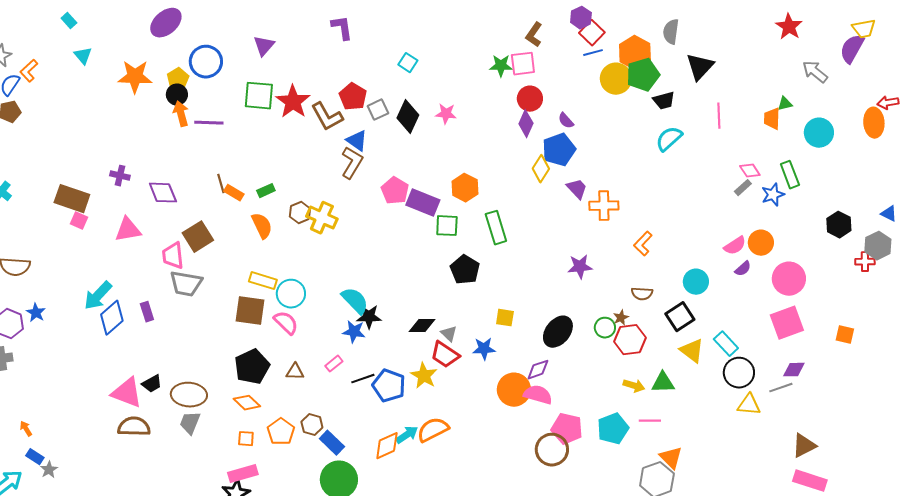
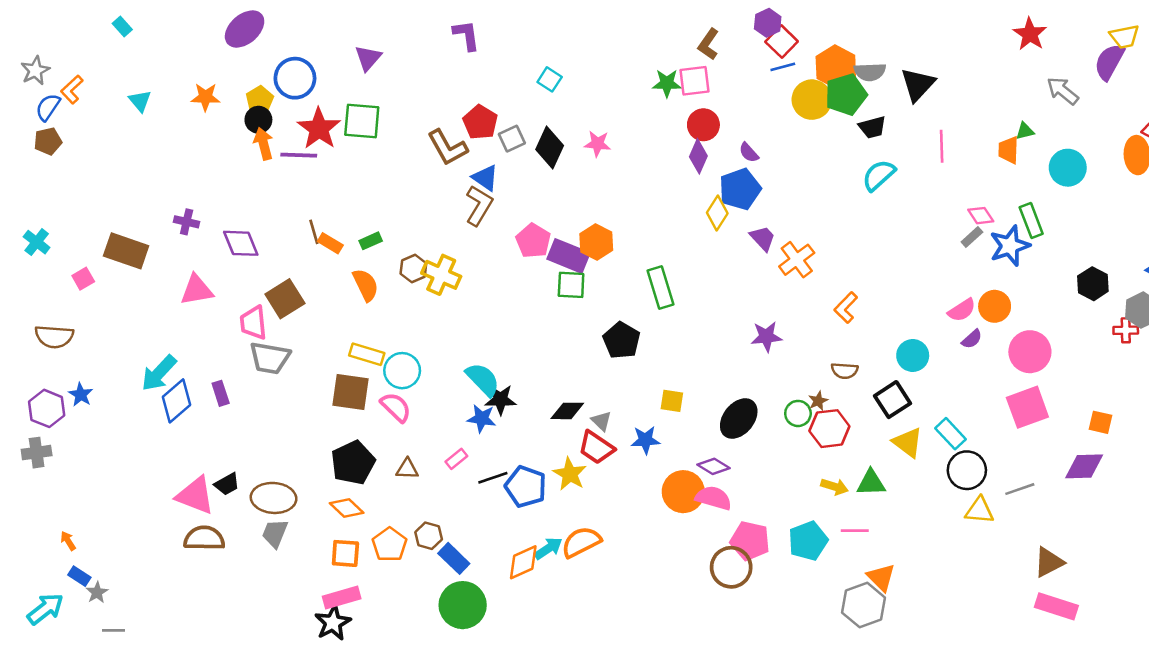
gray semicircle: (671, 32) -> (870, 72), moved, turned -100
cyan triangle: (83, 56) -> (140, 101), moved
orange star: (135, 77) -> (205, 97), size x0.7
red star: (293, 102) -> (319, 129), moved
orange hexagon: (465, 188) -> (596, 242), moved
blue star: (773, 195) -> (1010, 246), size x1.4
orange cross: (604, 206) -> (797, 260), turned -36
pink square: (79, 221) -> (83, 279), moved, turned 36
green square: (447, 226) -> (571, 285), moved
purple diamond: (538, 370) -> (713, 466), turned 50
purple diamond: (794, 370) -> (1084, 466), moved, size x1.4
orange square: (246, 439) -> (345, 553), size x1.4

